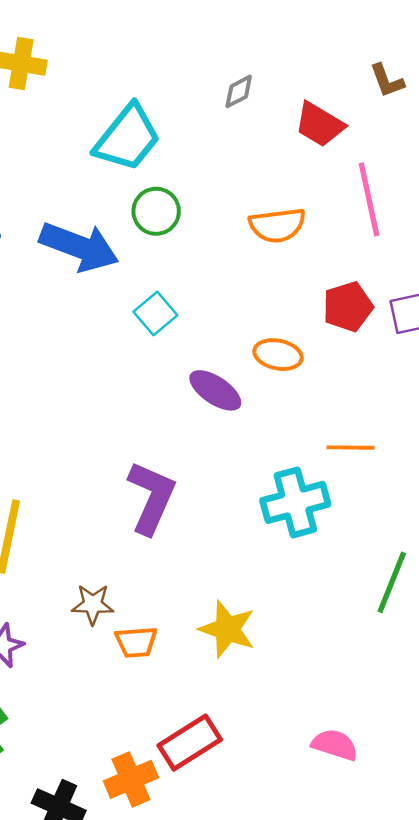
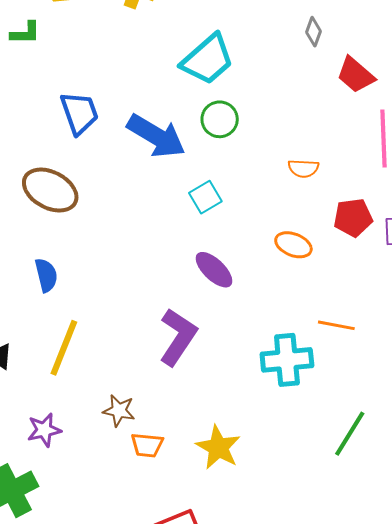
gray diamond: (239, 91) -> (313, 32), moved, turned -52
orange semicircle: (277, 225) -> (303, 168), moved, size x0.7
purple ellipse: (215, 390) -> (214, 270), moved

